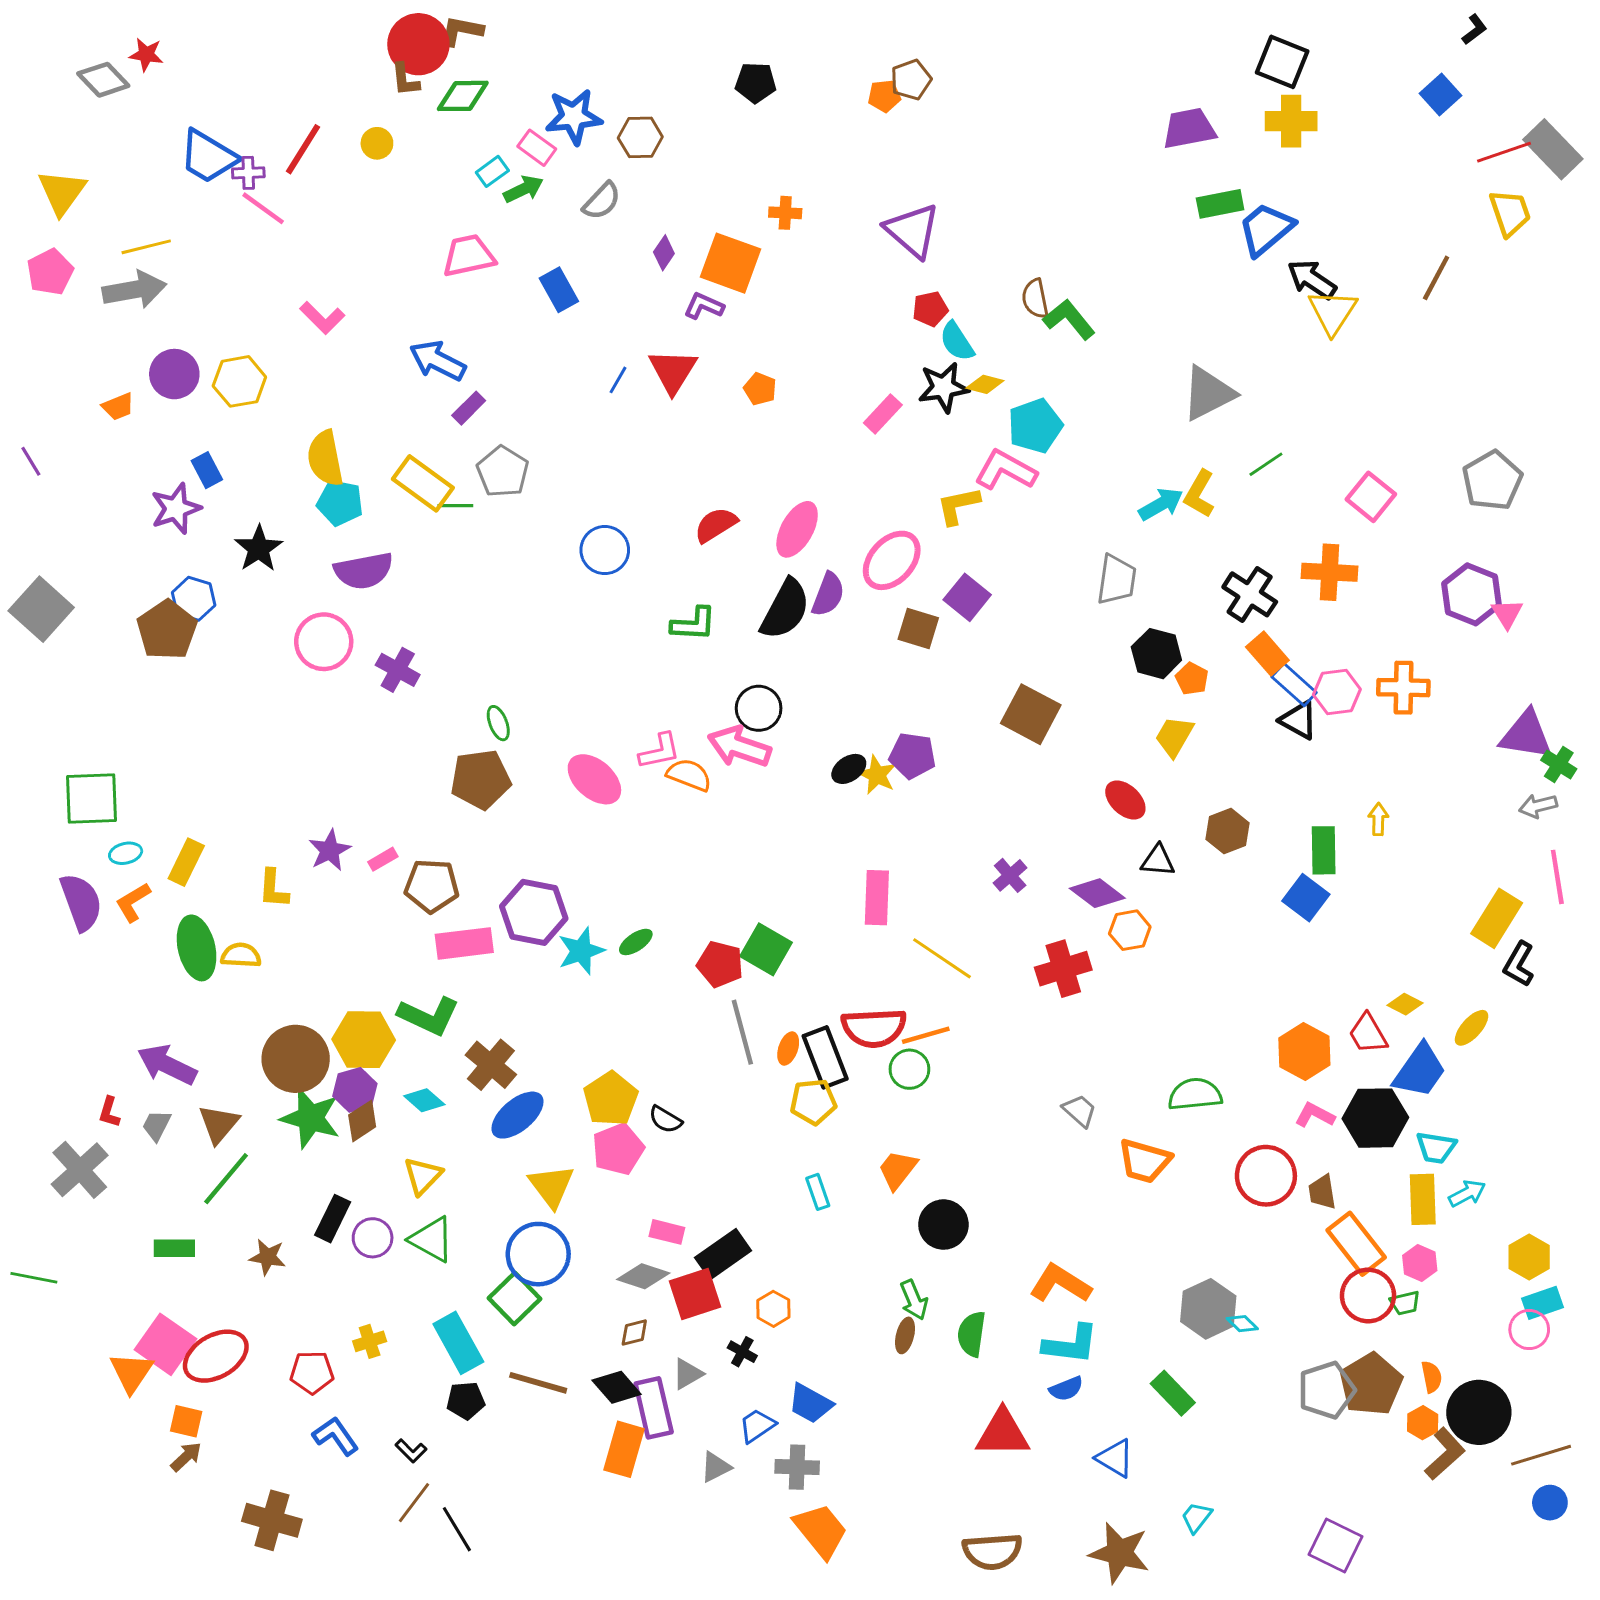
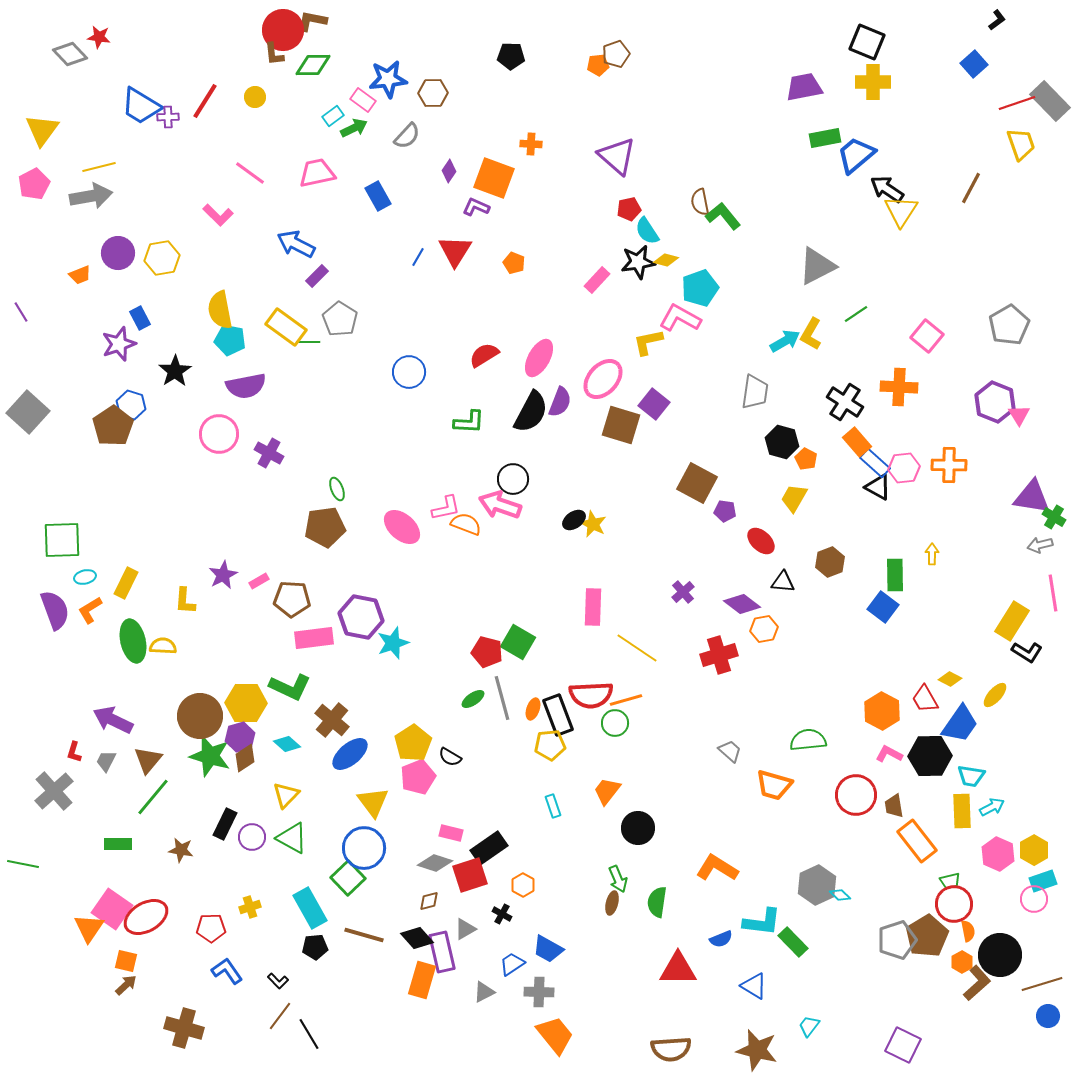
pink line: (263, 208) -> (250, 173), moved
brown square: (918, 628) -> (621, 425), size x1.4
purple pentagon: (912, 756) -> (725, 511), moved, size x0.7
green ellipse: (636, 942) -> (473, 699), moved
black L-shape: (1519, 964) -> (1027, 652), turned -88
pink hexagon: (1420, 1263) -> (998, 854), moved, size x1.4
red circle: (1368, 1295) -> (954, 904), moved
cyan L-shape: (1071, 1344) -> (762, 922), moved

